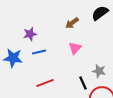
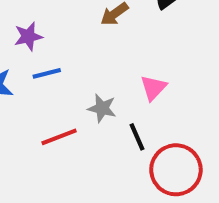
pink triangle: (75, 48) -> (153, 88), moved
gray star: (99, 71) -> (102, 108), moved

